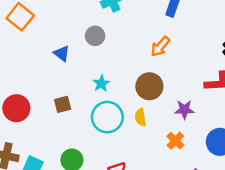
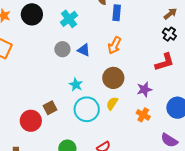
blue triangle: (62, 53) -> (84, 50), moved
red circle: (16, 108) -> (31, 121), moved
yellow semicircle: (140, 117) -> (112, 103), turned 56

